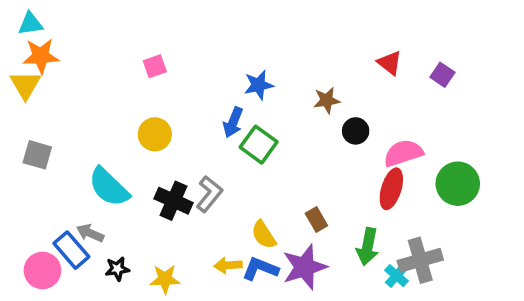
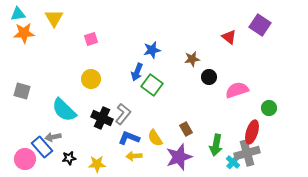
purple square: (442, 75) -> (260, 25), moved, size x1.5
yellow triangle: (25, 85) -> (54, 18), moved
green circle: (458, 184) -> (269, 108), size x0.6
red ellipse: (391, 189) -> (252, 132), moved
gray arrow: (90, 233) -> (53, 137), turned -35
blue L-shape: (260, 269) -> (129, 138), moved

